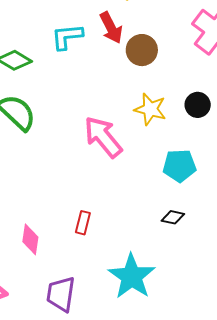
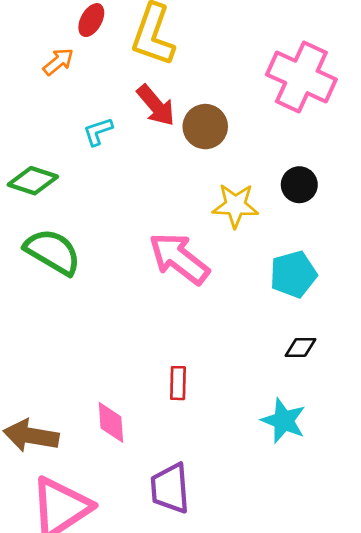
cyan L-shape: (67, 37) -> (98, 132), size x0.7
cyan star: (132, 276) -> (284, 421), moved, size x0.7

